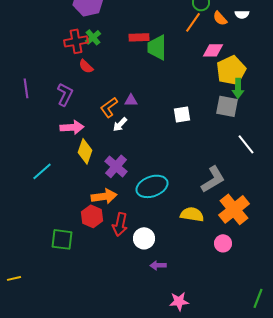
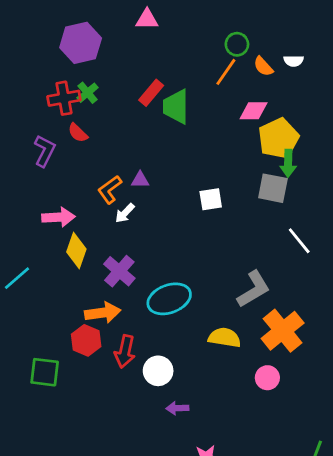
red rectangle: (139, 37) -> (151, 93), turned -48
purple L-shape: (65, 94) -> (45, 151), moved

